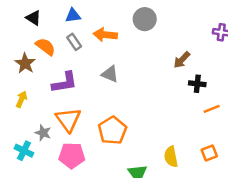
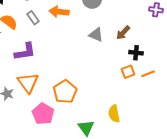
gray triangle: (110, 74) -> (96, 35), moved
orange square: (209, 153) -> (128, 72), moved
pink pentagon: (72, 155) -> (43, 114), moved, turned 30

